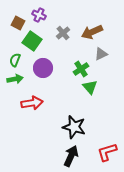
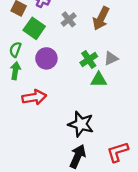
brown arrow: (92, 32) -> (101, 18), turned -40
gray triangle: (101, 54) -> (111, 58), moved
green arrow: (15, 79) -> (15, 71), turned -70
green triangle: (90, 87) -> (99, 80), turned -49

